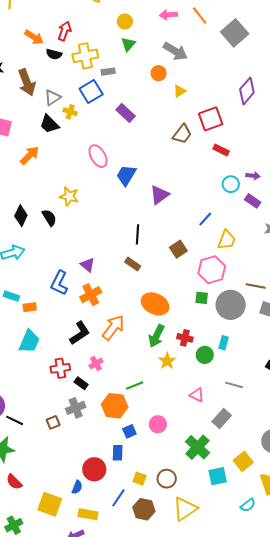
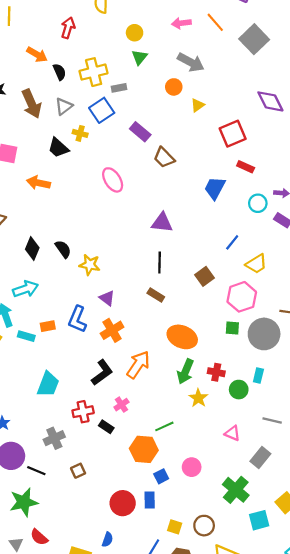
red arrow: (65, 31) -> (68, 28), moved
black semicircle: (54, 54) -> (59, 72), turned -126
purple diamond: (247, 91) -> (270, 101), turned -64
gray triangle: (53, 98) -> (64, 106), moved
brown trapezoid: (182, 134) -> (164, 158), moved, turned 100
orange arrow: (30, 155) -> (38, 183), turned -120
blue trapezoid: (126, 175) -> (215, 188), moved
purple triangle: (159, 195) -> (162, 223), moved, turned 45
yellow star: (69, 196) -> (90, 265), moved
yellow trapezoid: (227, 240) -> (256, 264), turned 40
orange rectangle: (30, 307) -> (48, 326), moved
gray cross: (76, 408) -> (54, 438), moved
red circle: (94, 469) -> (123, 503), moved

